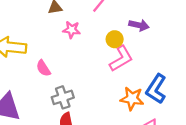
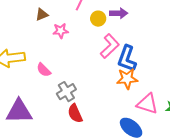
yellow circle: (115, 39) -> (98, 19), moved
blue L-shape: (156, 89) -> (127, 58), moved

